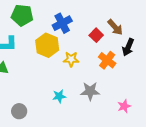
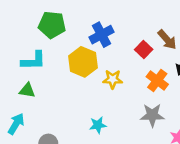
gray star: (90, 91) -> (152, 115), moved

